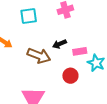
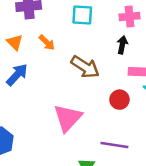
black arrow: (59, 44) -> (122, 45), moved, turned 112

